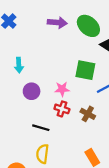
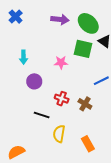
green square: (85, 70) -> (83, 49), moved
pink star: (62, 89) -> (61, 62), moved
yellow semicircle: (43, 154) -> (59, 134), moved

